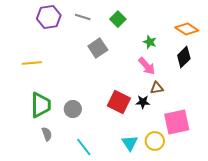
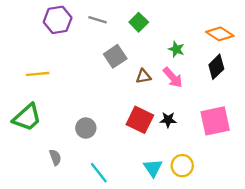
brown triangle: (157, 88) -> (143, 76), moved
green trapezoid: (41, 105) -> (27, 117), moved, turned 48
pink square: (177, 122) -> (215, 121), moved

